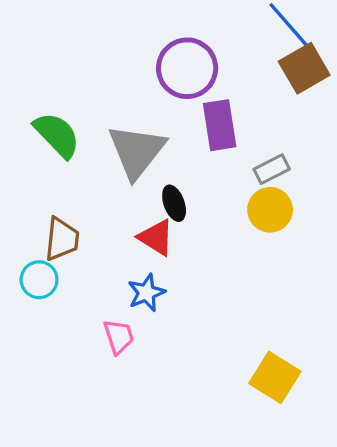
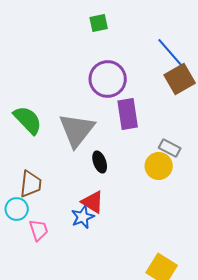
gray rectangle: (272, 169) -> (170, 148), moved, turned 55
red triangle: (156, 237) -> (93, 202), moved
pink trapezoid: (119, 337) -> (39, 230), moved

